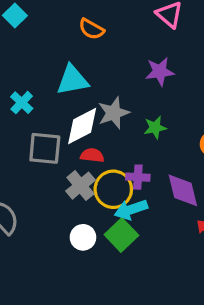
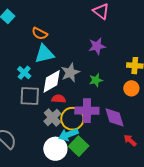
orange semicircle: (91, 29) -> (40, 34), moved
cyan cross: (22, 103) -> (24, 73), moved
purple cross: (138, 177) -> (87, 111), size x1.6
cyan arrow: (131, 210) -> (68, 135), moved
white circle: (83, 237) -> (55, 149), size x1.5

